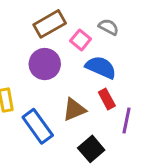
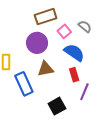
brown triangle: (74, 110) -> (46, 69), moved

